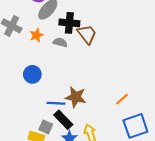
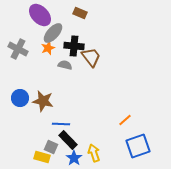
orange star: (36, 35) -> (48, 48), moved
blue circle: (32, 74) -> (20, 98), moved
brown star: (76, 97) -> (43, 101), moved

